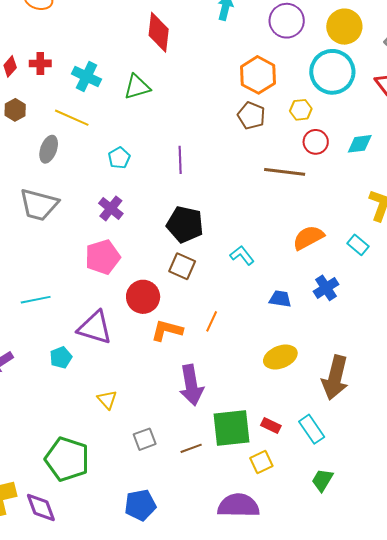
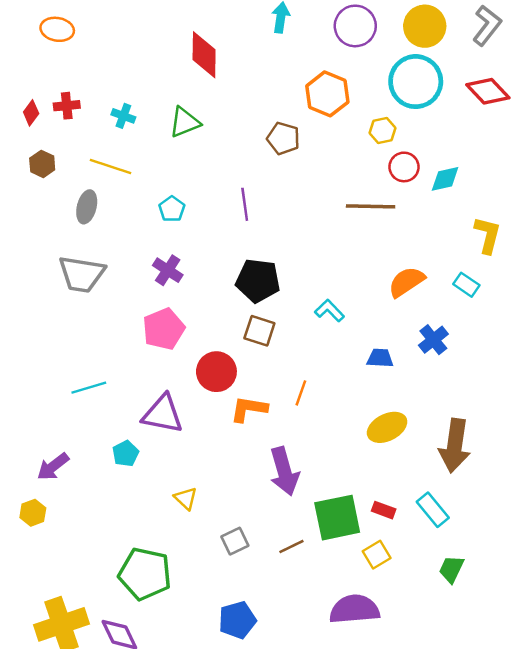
cyan cross: (87, 77) -> (123, 116), size x0.7
brown pentagon: (251, 116) -> (283, 138), moved
cyan diamond: (360, 144) -> (445, 179), moved

